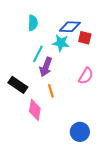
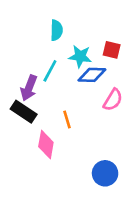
cyan semicircle: (33, 23) -> (56, 30), moved
blue diamond: (70, 27) -> (92, 75), moved
purple arrow: (46, 67) -> (29, 88), moved

